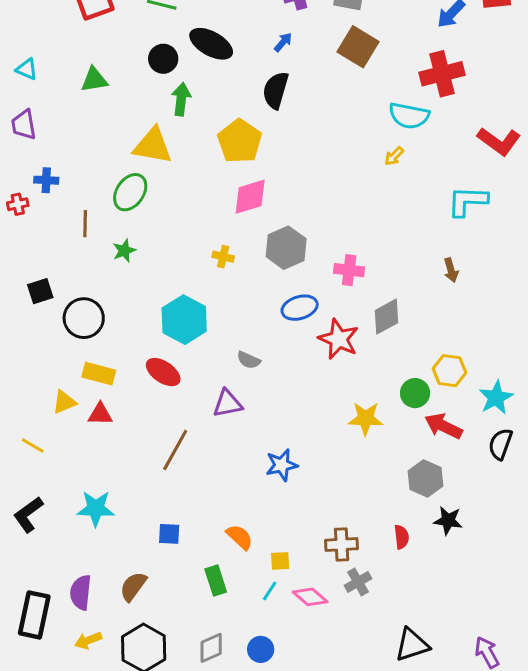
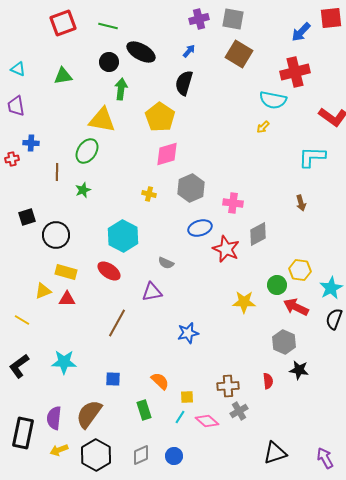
brown semicircle: (133, 586) -> (89, 414), size x1.4

